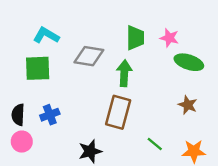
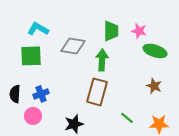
pink circle: (22, 142) -> (33, 116), moved

